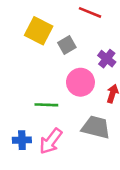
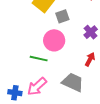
pink circle: (80, 82) -> (54, 40), moved
blue cross: (22, 140) -> (15, 93), moved

